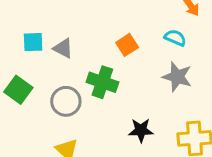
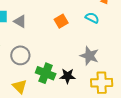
gray star: (177, 77) -> (89, 56), moved
green cross: (102, 82) -> (46, 73), moved

